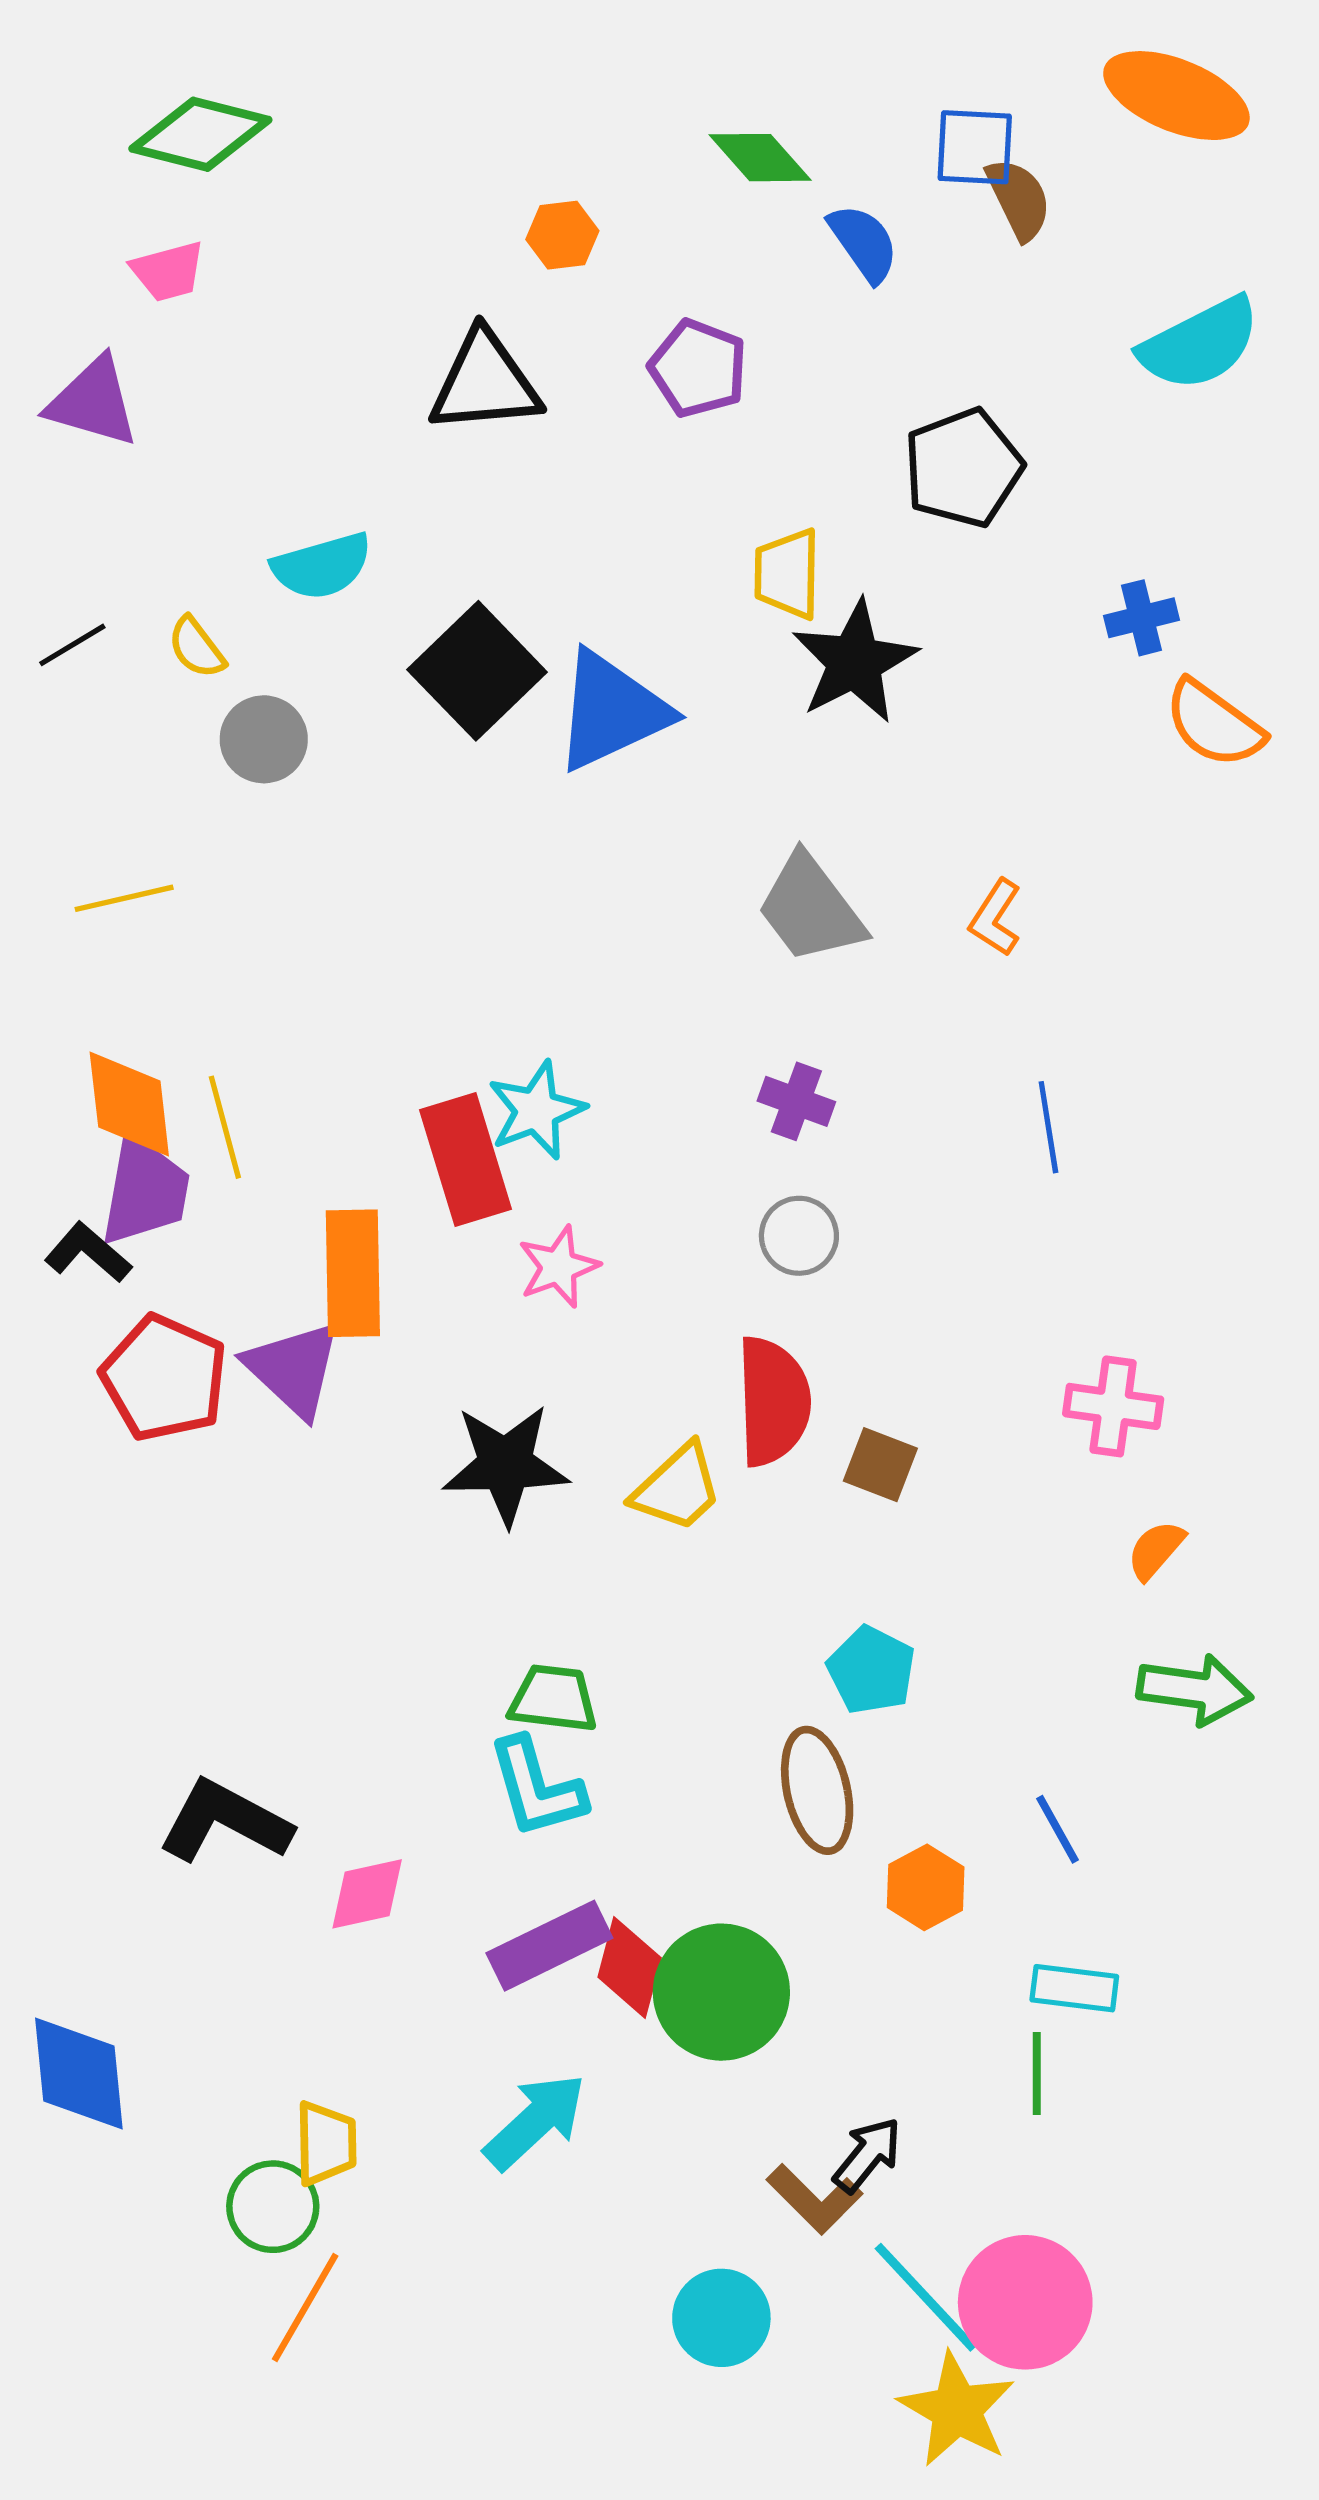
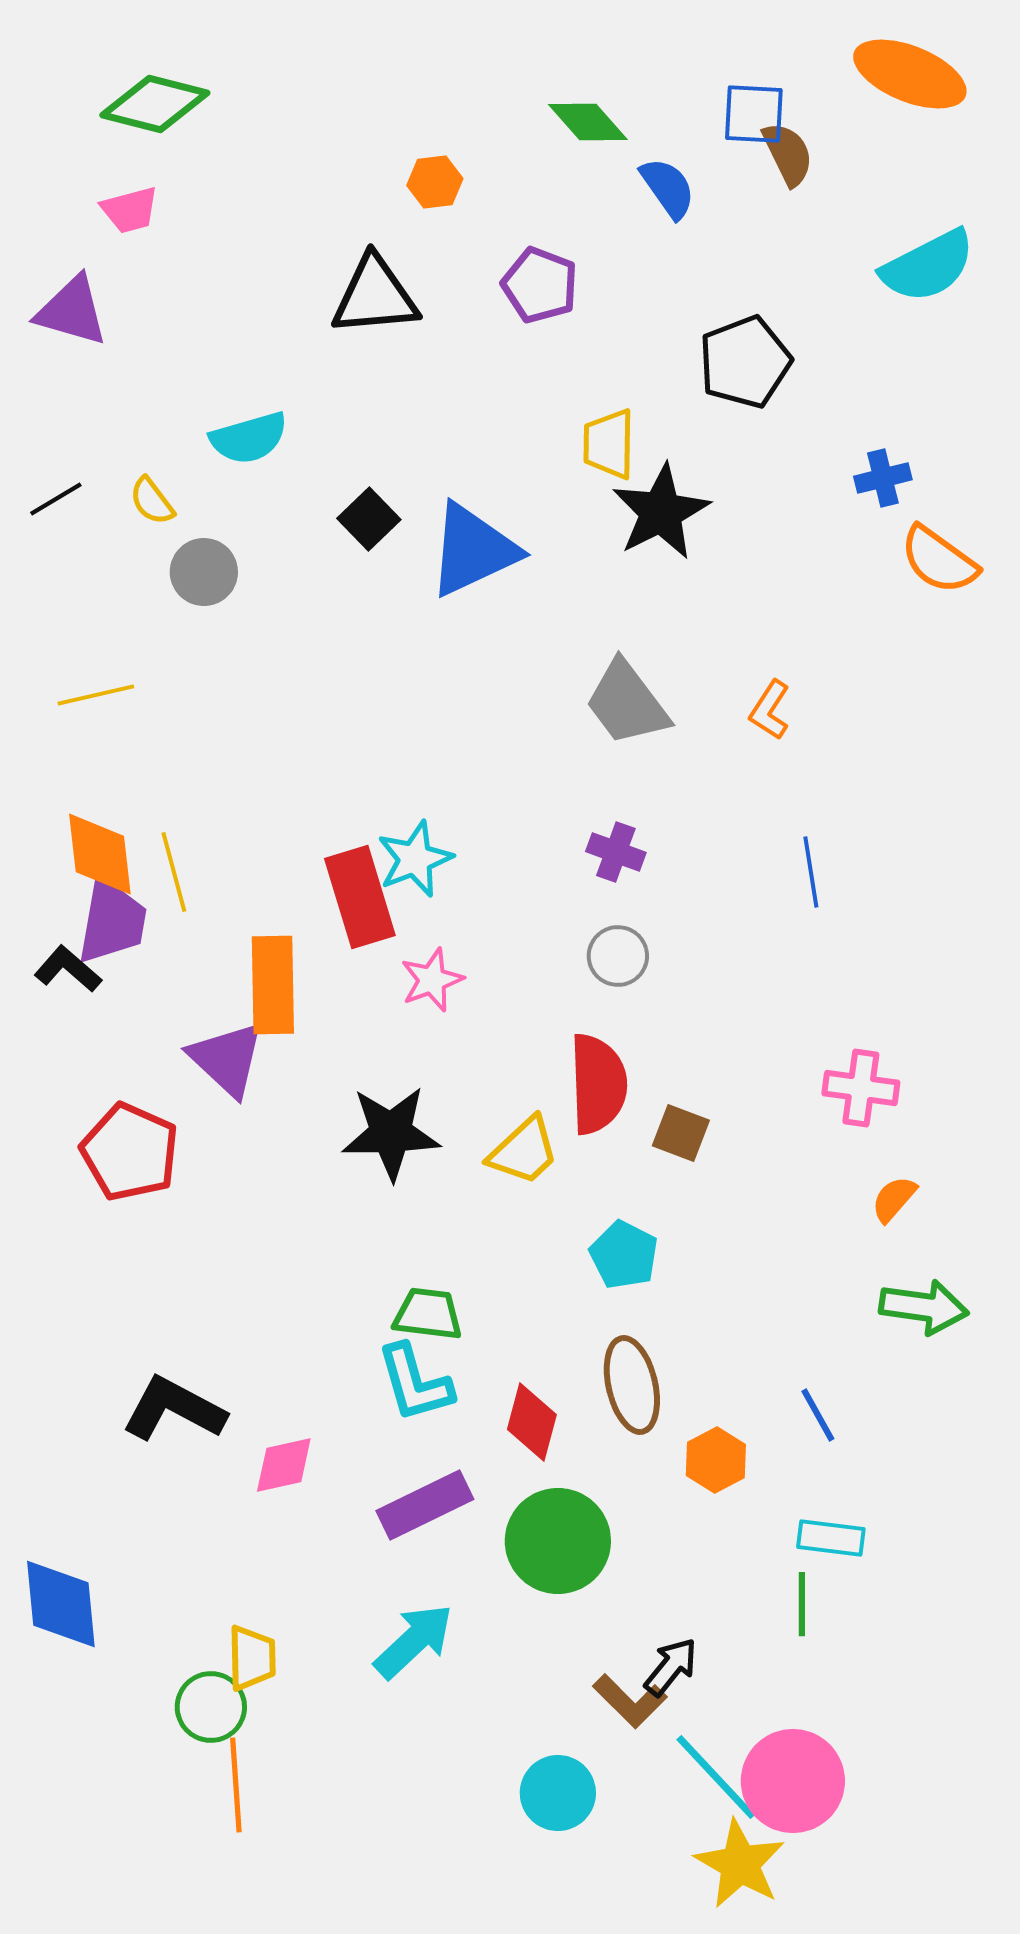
black square: (477, 671) -> (369, 519), size x0.6
red pentagon: (164, 1378) -> (130, 1152), moved
cyan pentagon: (871, 1670) -> (624, 1255), moved
red diamond: (630, 1968) -> (532, 1422), moved
orange line: (305, 2308) -> (236, 1785), turned -34

